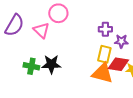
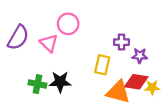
yellow rectangle: (104, 54) -> (102, 65), moved

